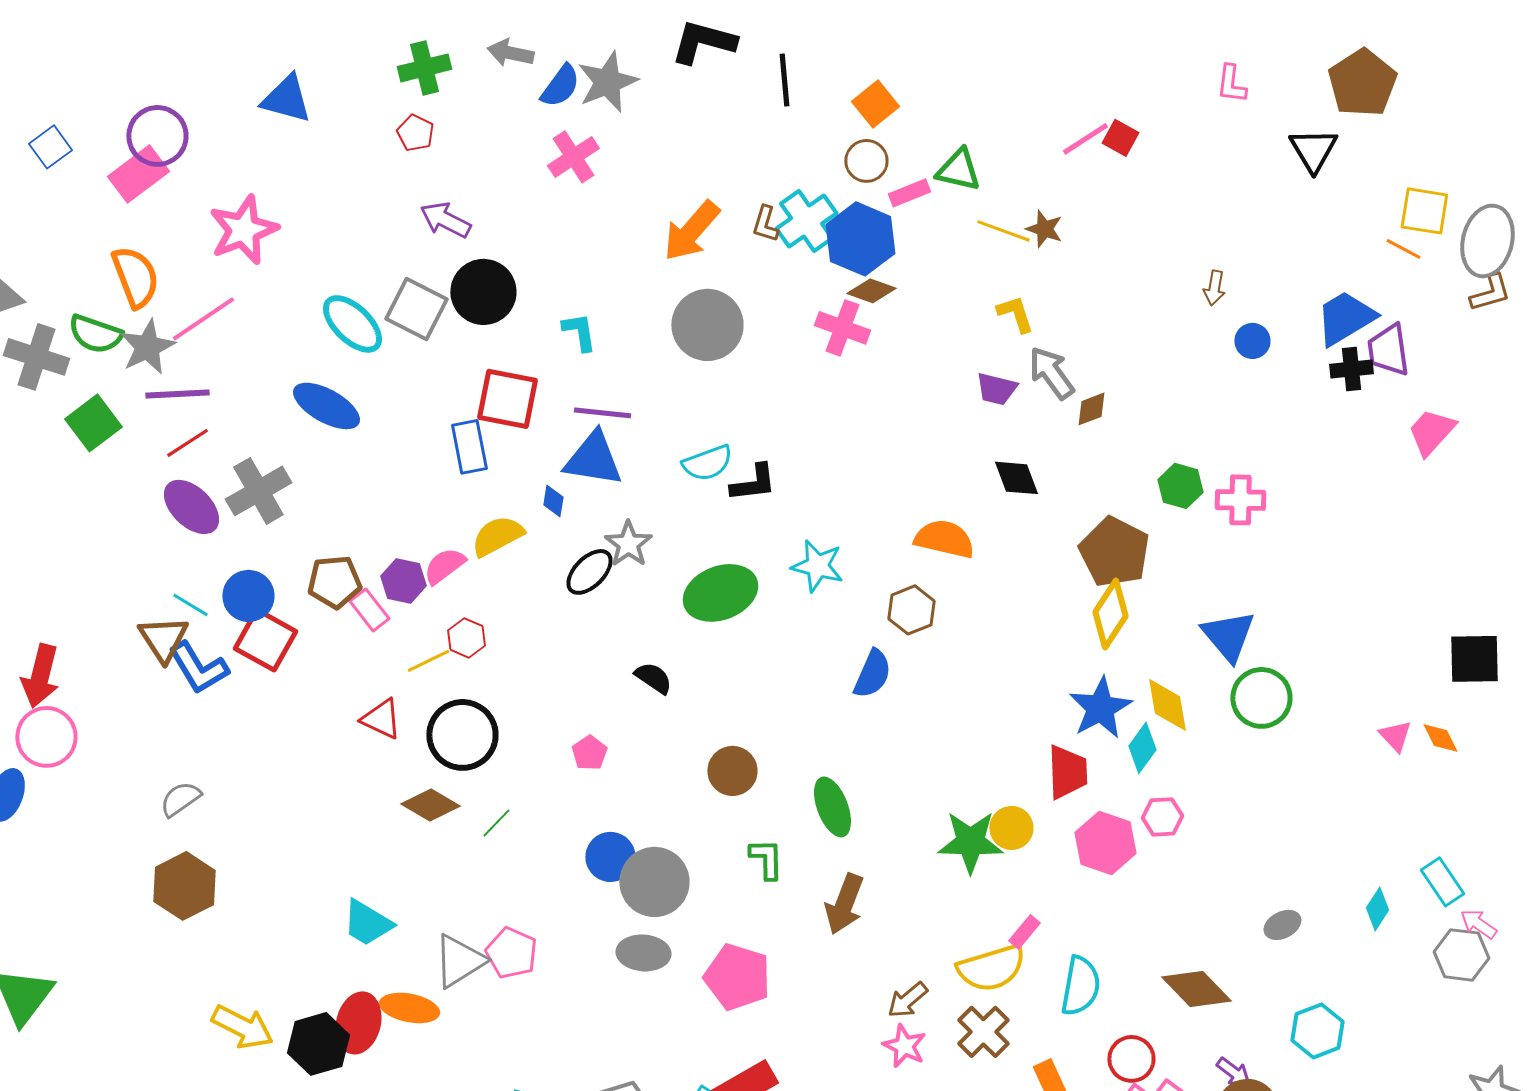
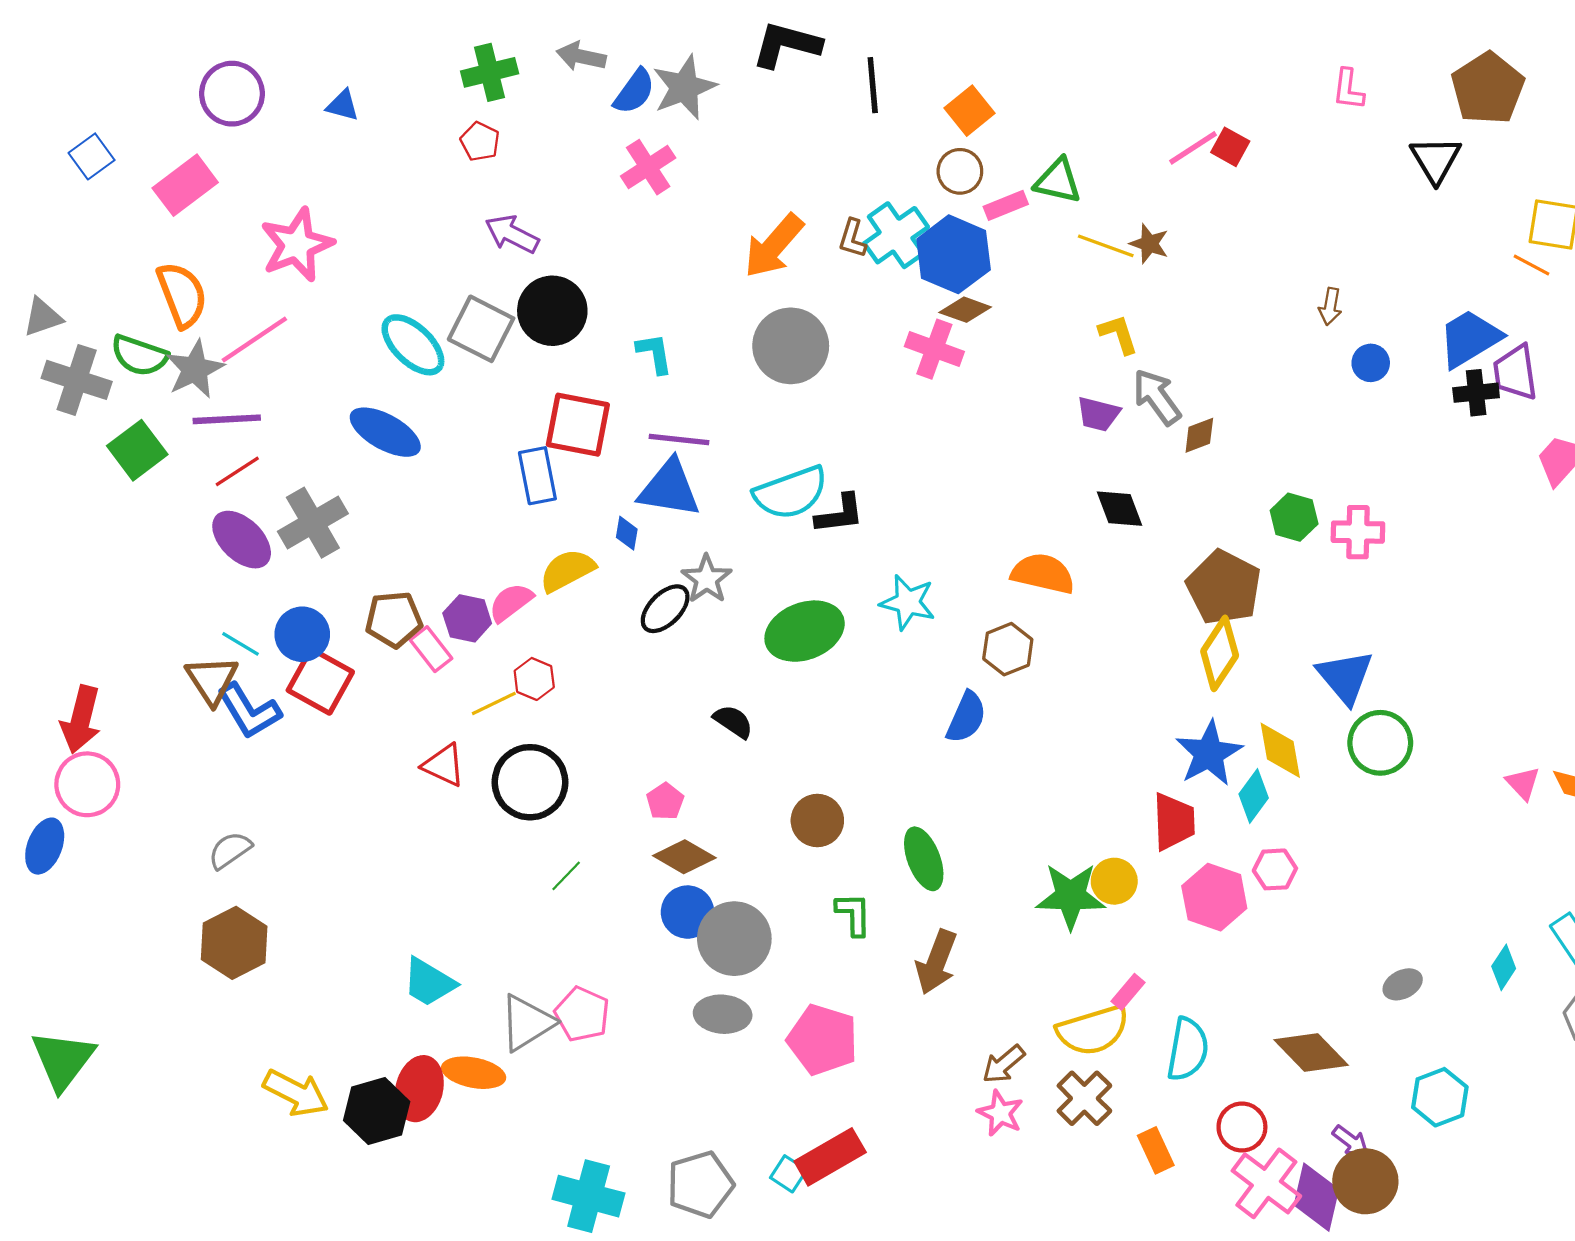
blue triangle: (286, 99) -> (343, 105), size x0.6
purple circle: (157, 136) -> (232, 94), moved
cyan semicircle: (707, 463) -> (791, 493), size x1.4
brown diamond: (430, 805) -> (684, 857), moved

